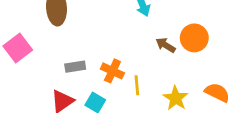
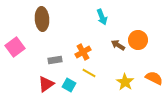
orange cross: (112, 71) -> (83, 52), moved, turned 35
yellow line: (137, 85) -> (89, 73), moved, turned -56

